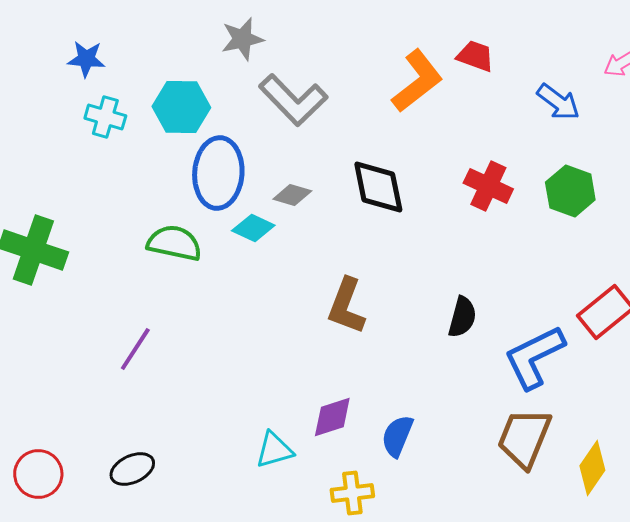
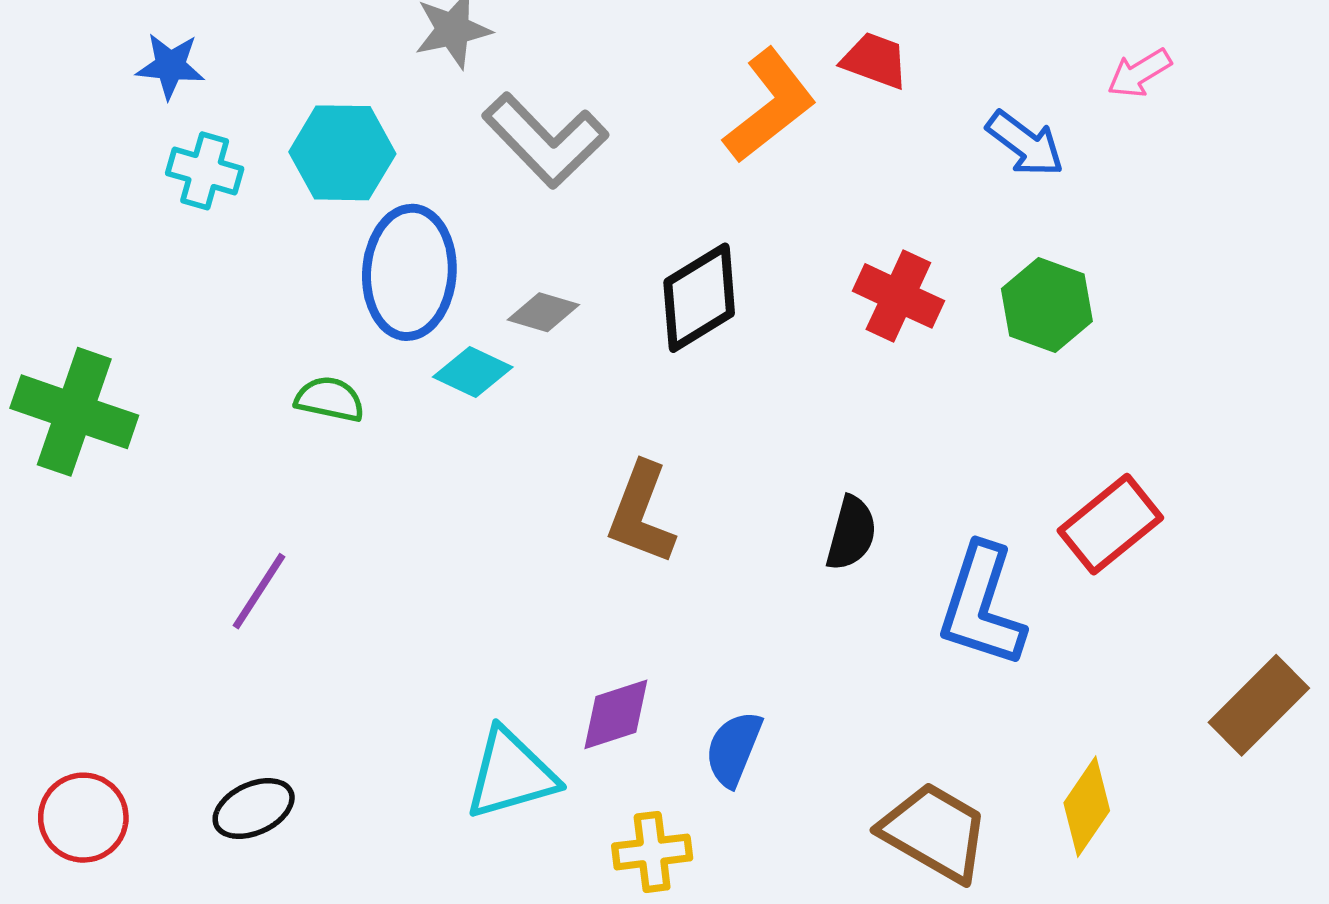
black diamond: (378, 187) -> (699, 298), turned 70
green semicircle: (174, 243) -> (330, 399), size x0.7
blue L-shape: (534, 357) -> (982, 606), turned -46
brown trapezoid: (524, 438) -> (935, 832), moved, turned 98
cyan triangle: (274, 450) -> (511, 774), size x1.4

